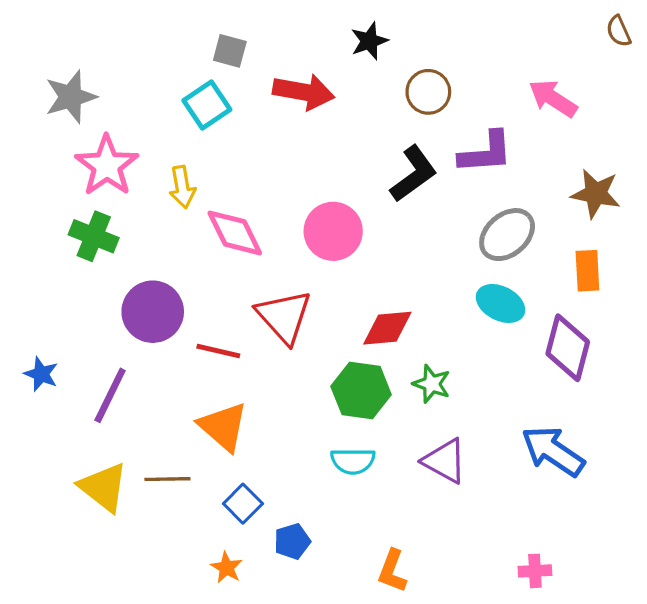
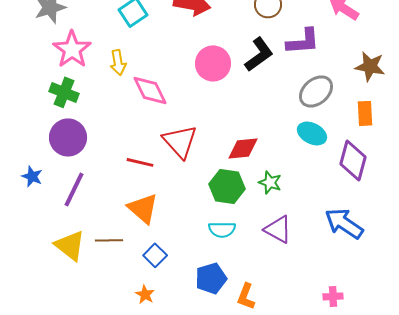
pink circle: (333, 231) -> (213, 63), moved
purple circle: (153, 312) -> (68, 137), moved
blue pentagon: (292, 541) -> (211, 278), moved, size x1.4

